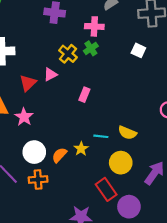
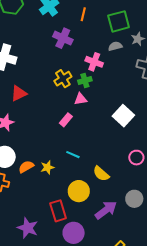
white square: (138, 50) -> (123, 116), moved, size x1.5
pink triangle: (50, 75) -> (81, 99), moved
yellow semicircle: (127, 133) -> (101, 174), moved
cyan line: (101, 136) -> (73, 155), moved

